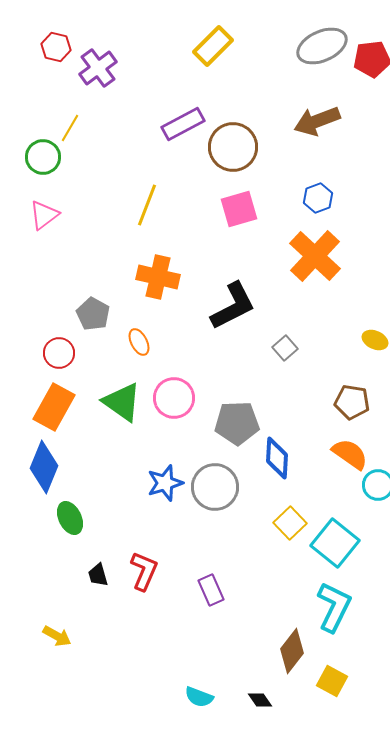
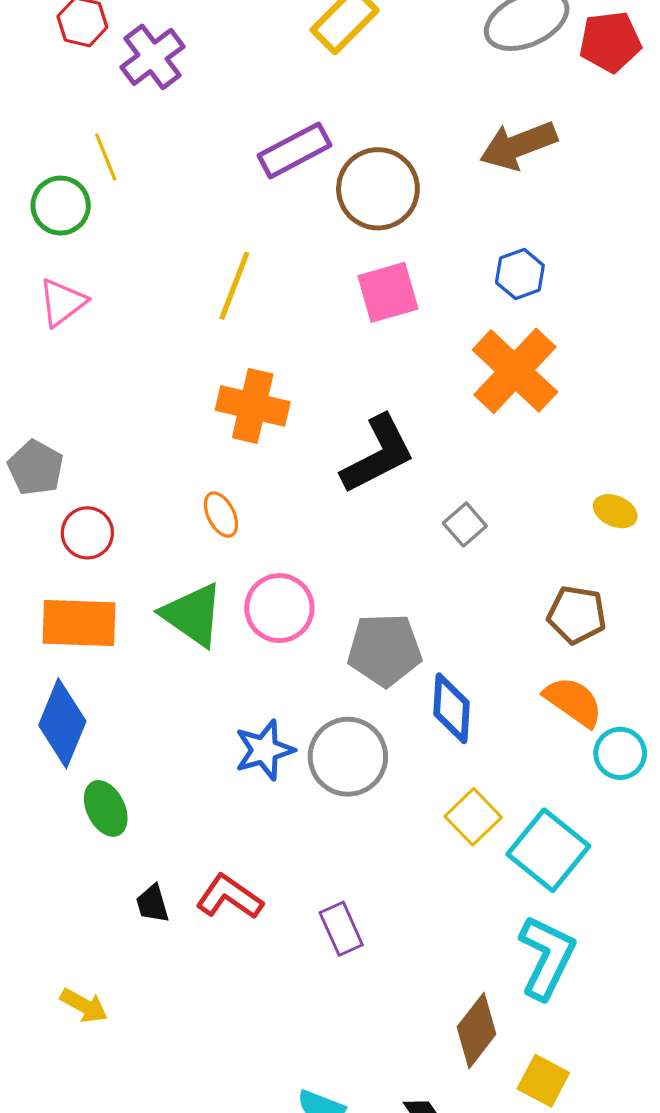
yellow line: (70, 128) -> (106, 157), turned -52
gray pentagon: (93, 314) -> (36, 468), moved
orange rectangle: (54, 407) -> (79, 623), turned 63
red L-shape: (144, 571) -> (229, 897), turned -78

